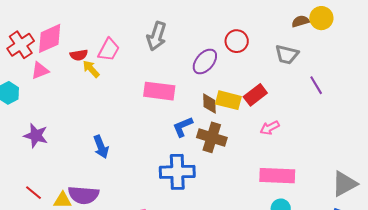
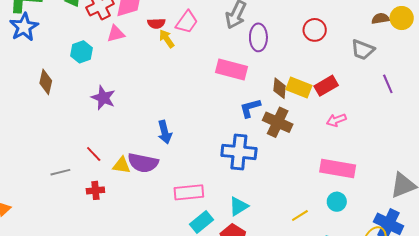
purple ellipse: (205, 62) -> (258, 37), moved, turned -48
blue arrow: (101, 147) -> (165, 132), moved

